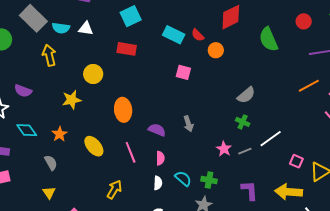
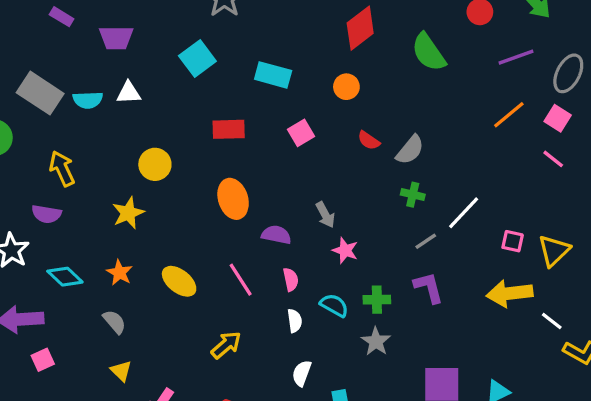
red semicircle: (198, 35) -> (369, 140), moved
red rectangle: (127, 49) -> (229, 129), moved
yellow arrow: (49, 55) -> (62, 169), moved
pink square: (183, 72) -> (301, 133), turned -35
orange ellipse: (123, 110) -> (233, 199), moved
pink star: (224, 149) -> (345, 250), moved
yellow arrow: (114, 189) -> (226, 345), turned 30
purple L-shape: (250, 190) -> (429, 288), moved

